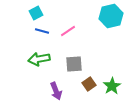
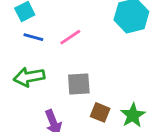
brown square: (89, 84) -> (100, 112), turned -32

